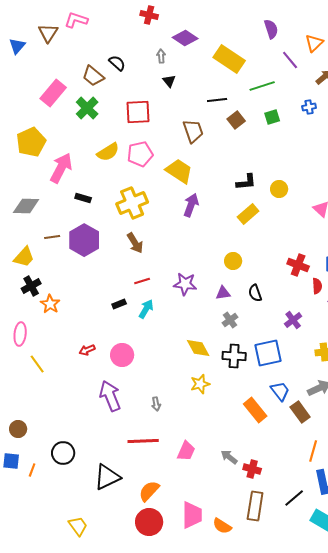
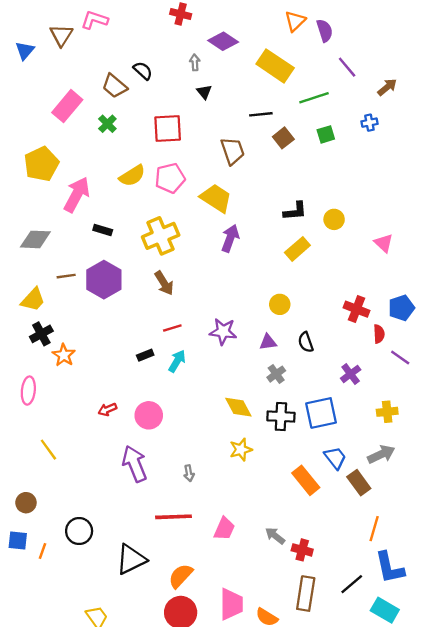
orange triangle: (314, 43) -> (295, 21), moved
green cross: (87, 108) -> (107, 124), size x0.7
yellow line: (37, 364) -> (48, 450), moved

